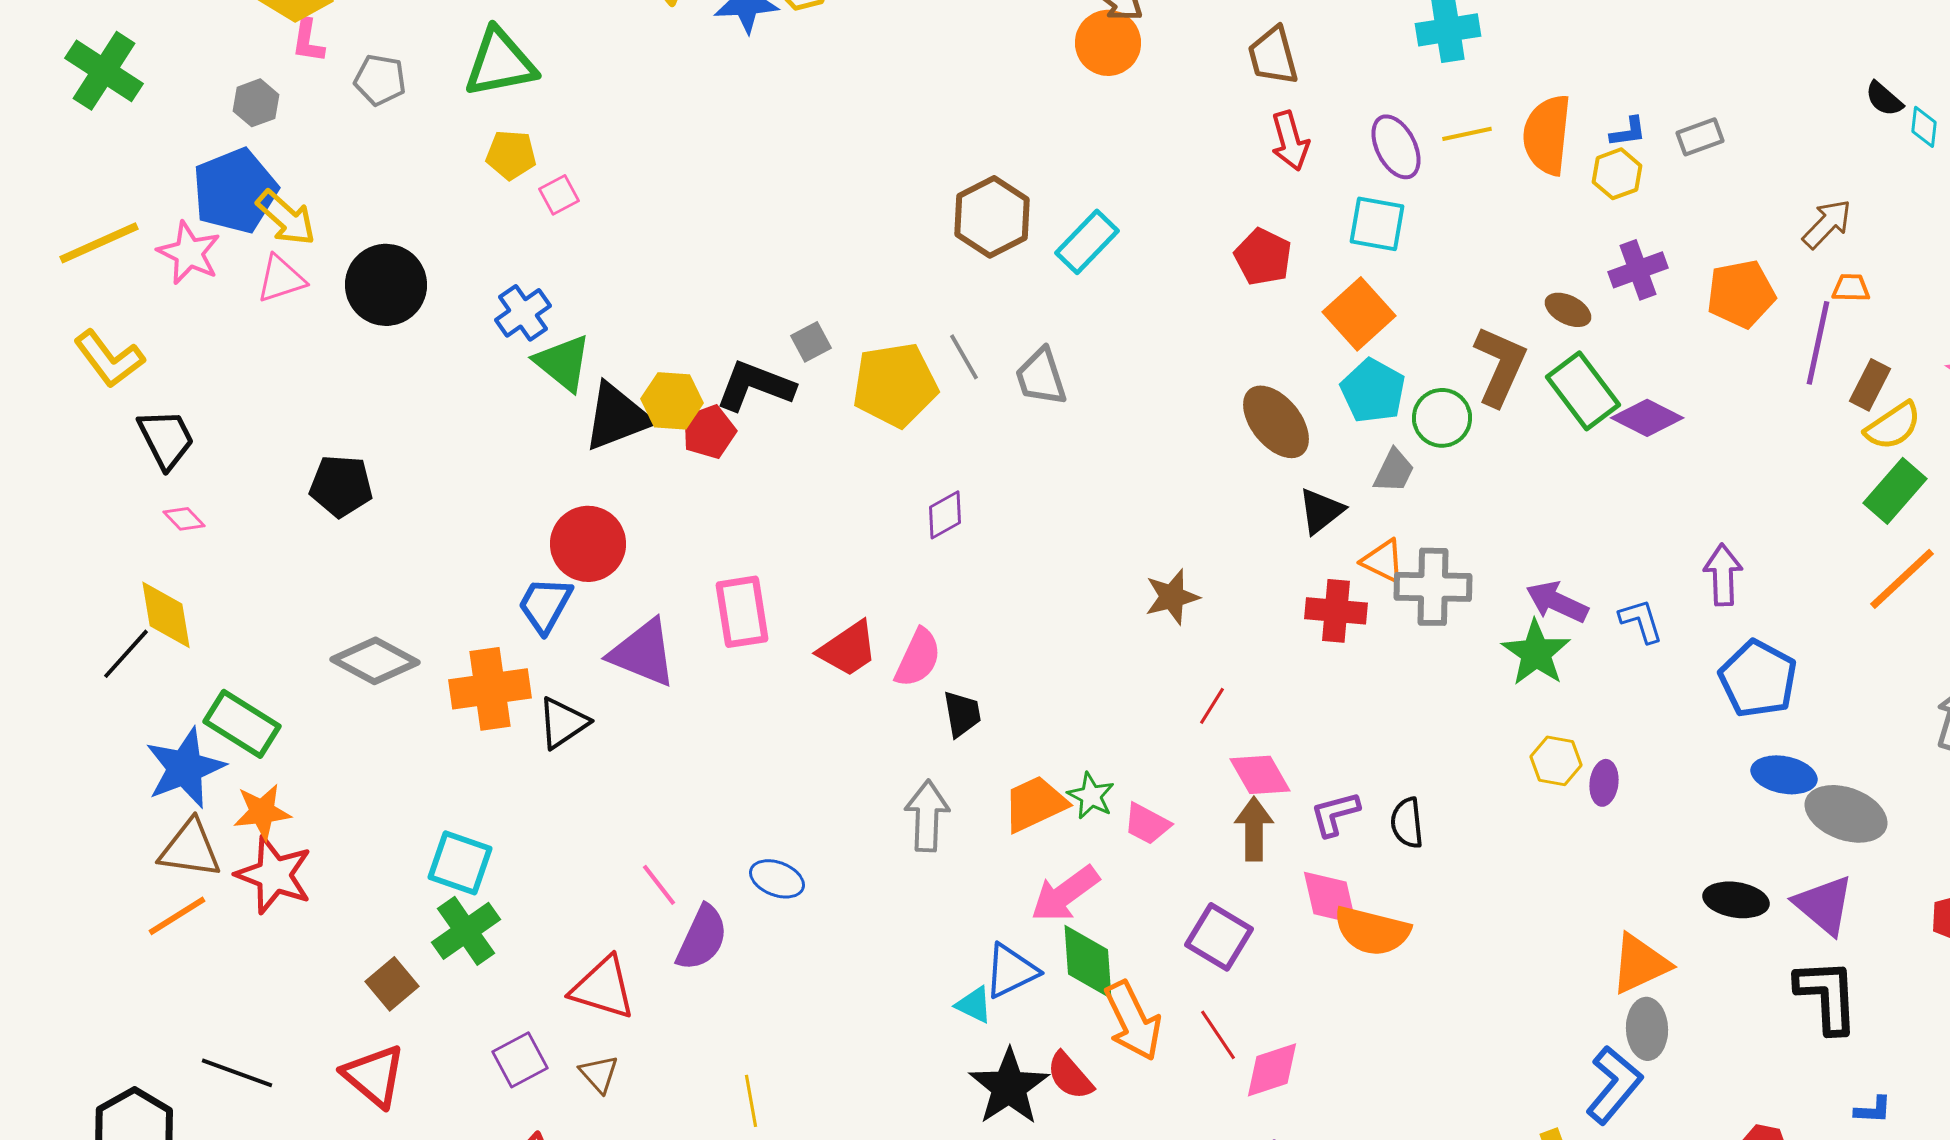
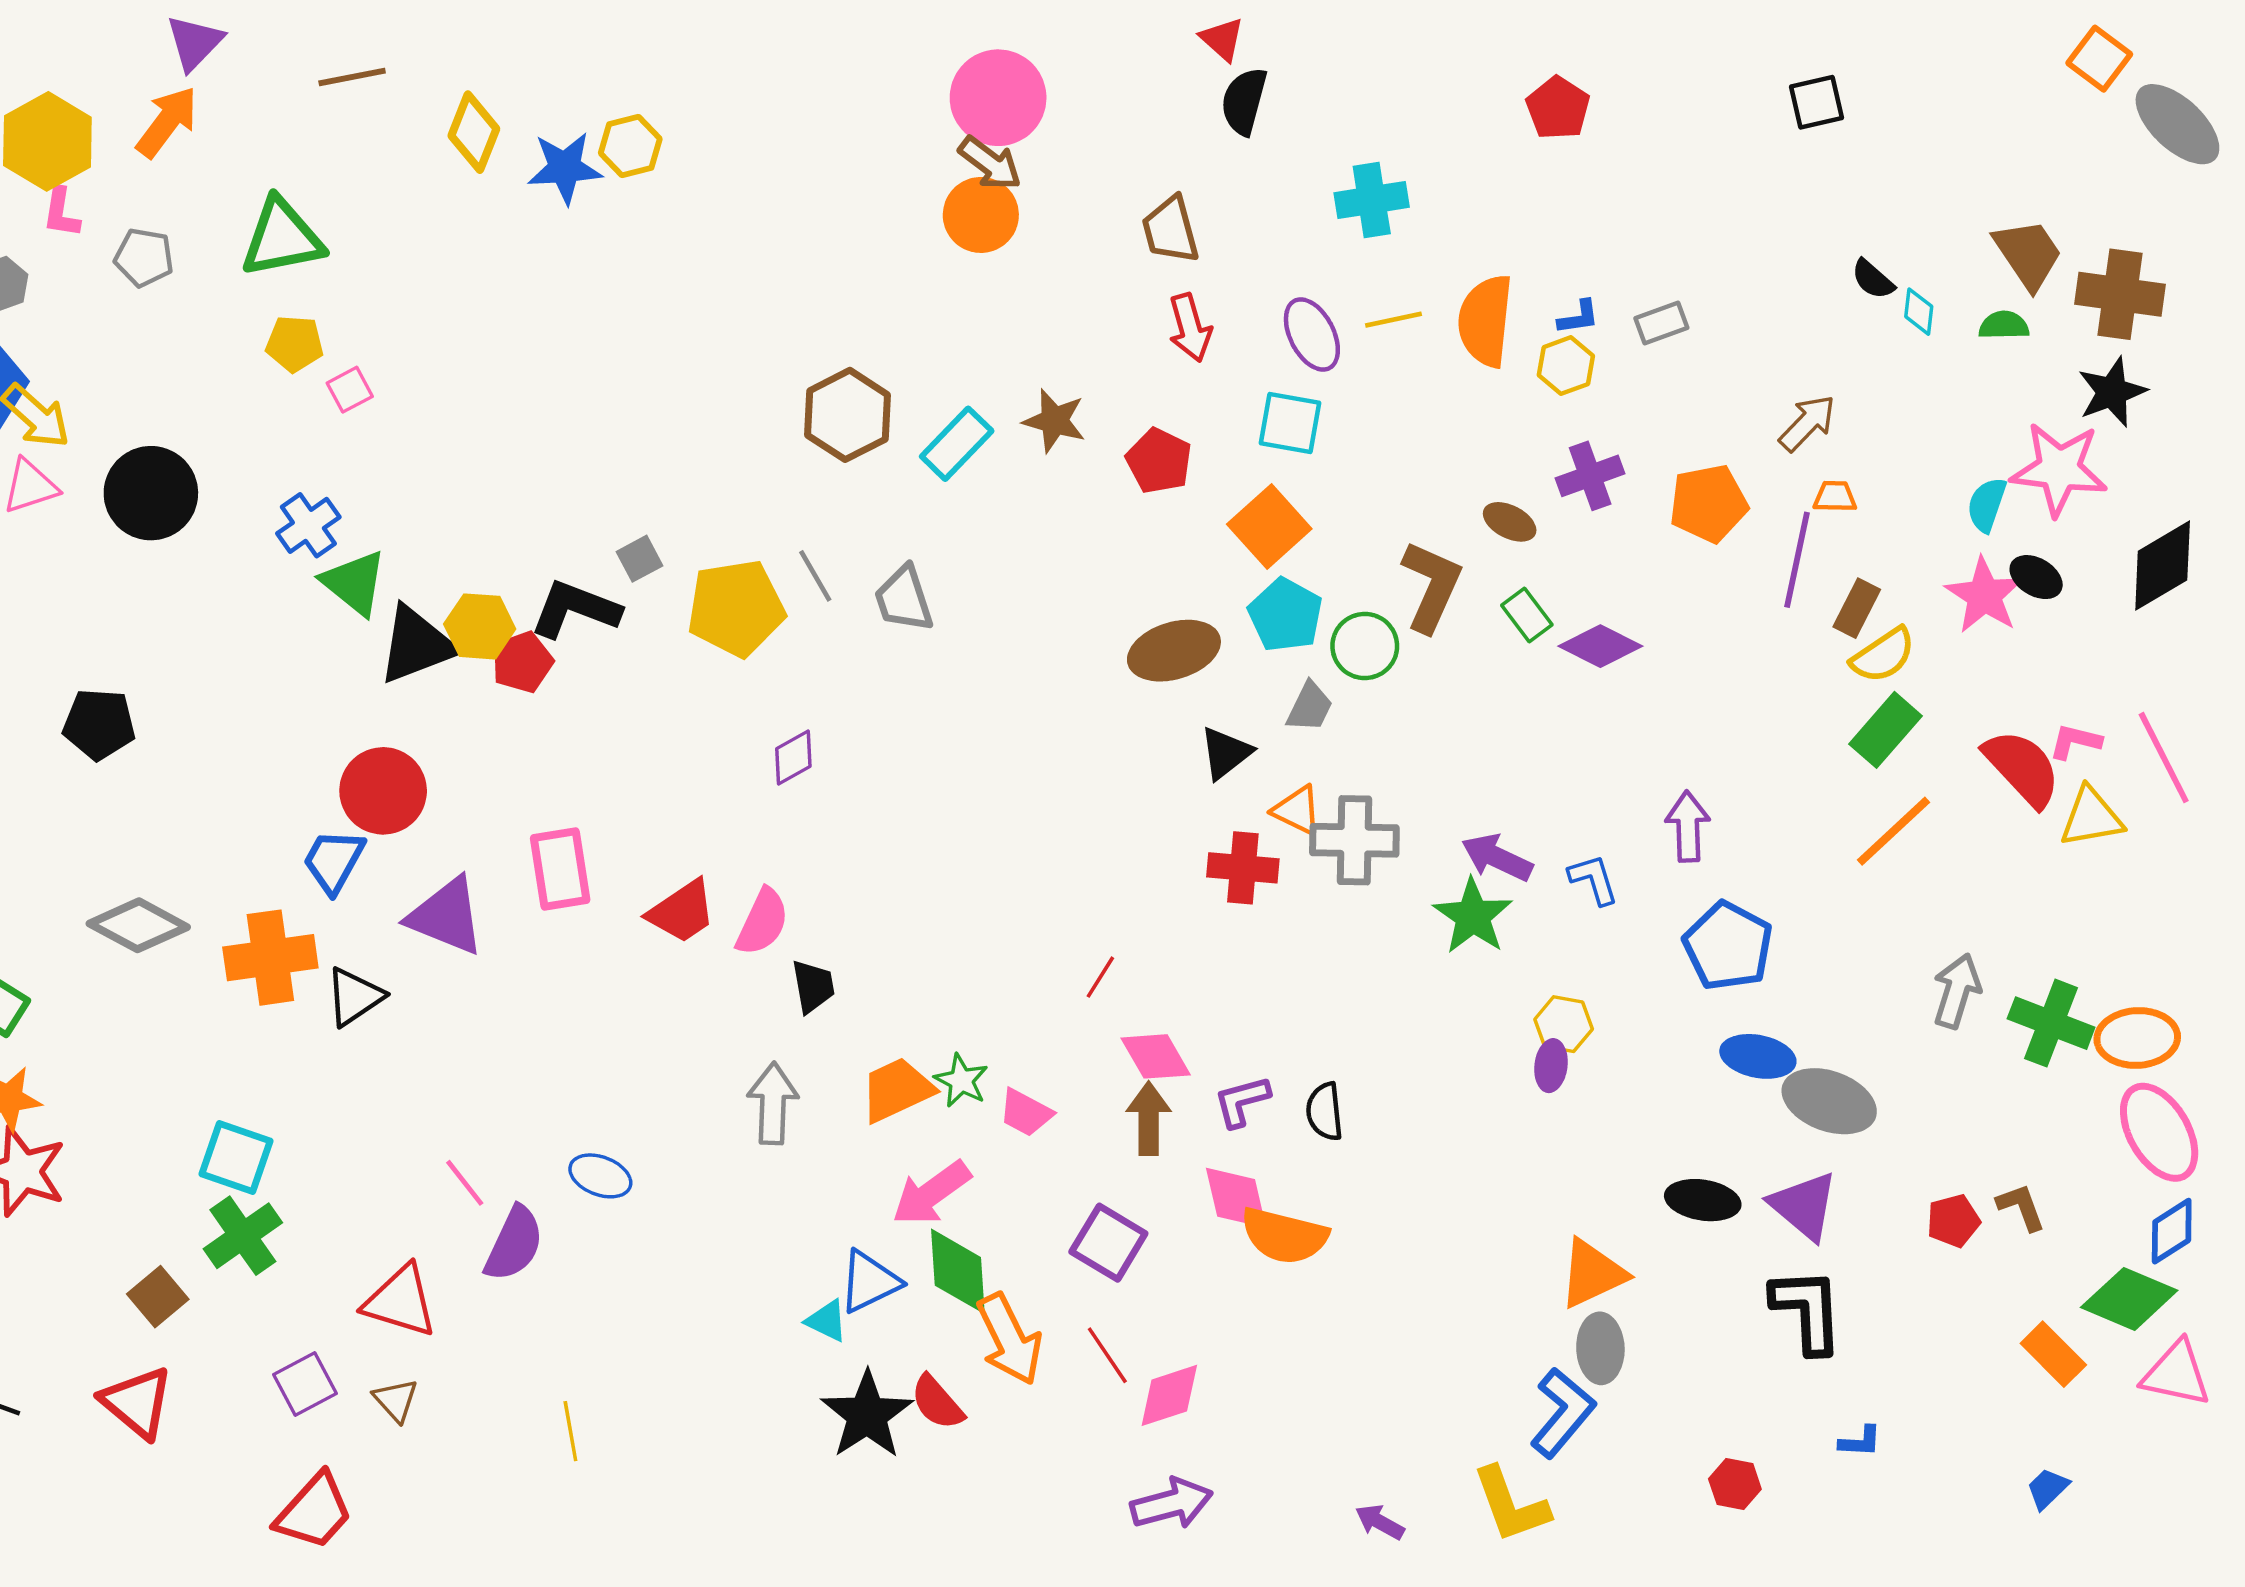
green rectangle: (1583, 391) -> (1527, 615), size x0.6
brown ellipse: (1276, 422) -> (1174, 651), turned -68
brown star: (1172, 597) -> (1054, 421), moved, turned 30
yellow hexagon: (1556, 761) -> (1564, 1024), moved

